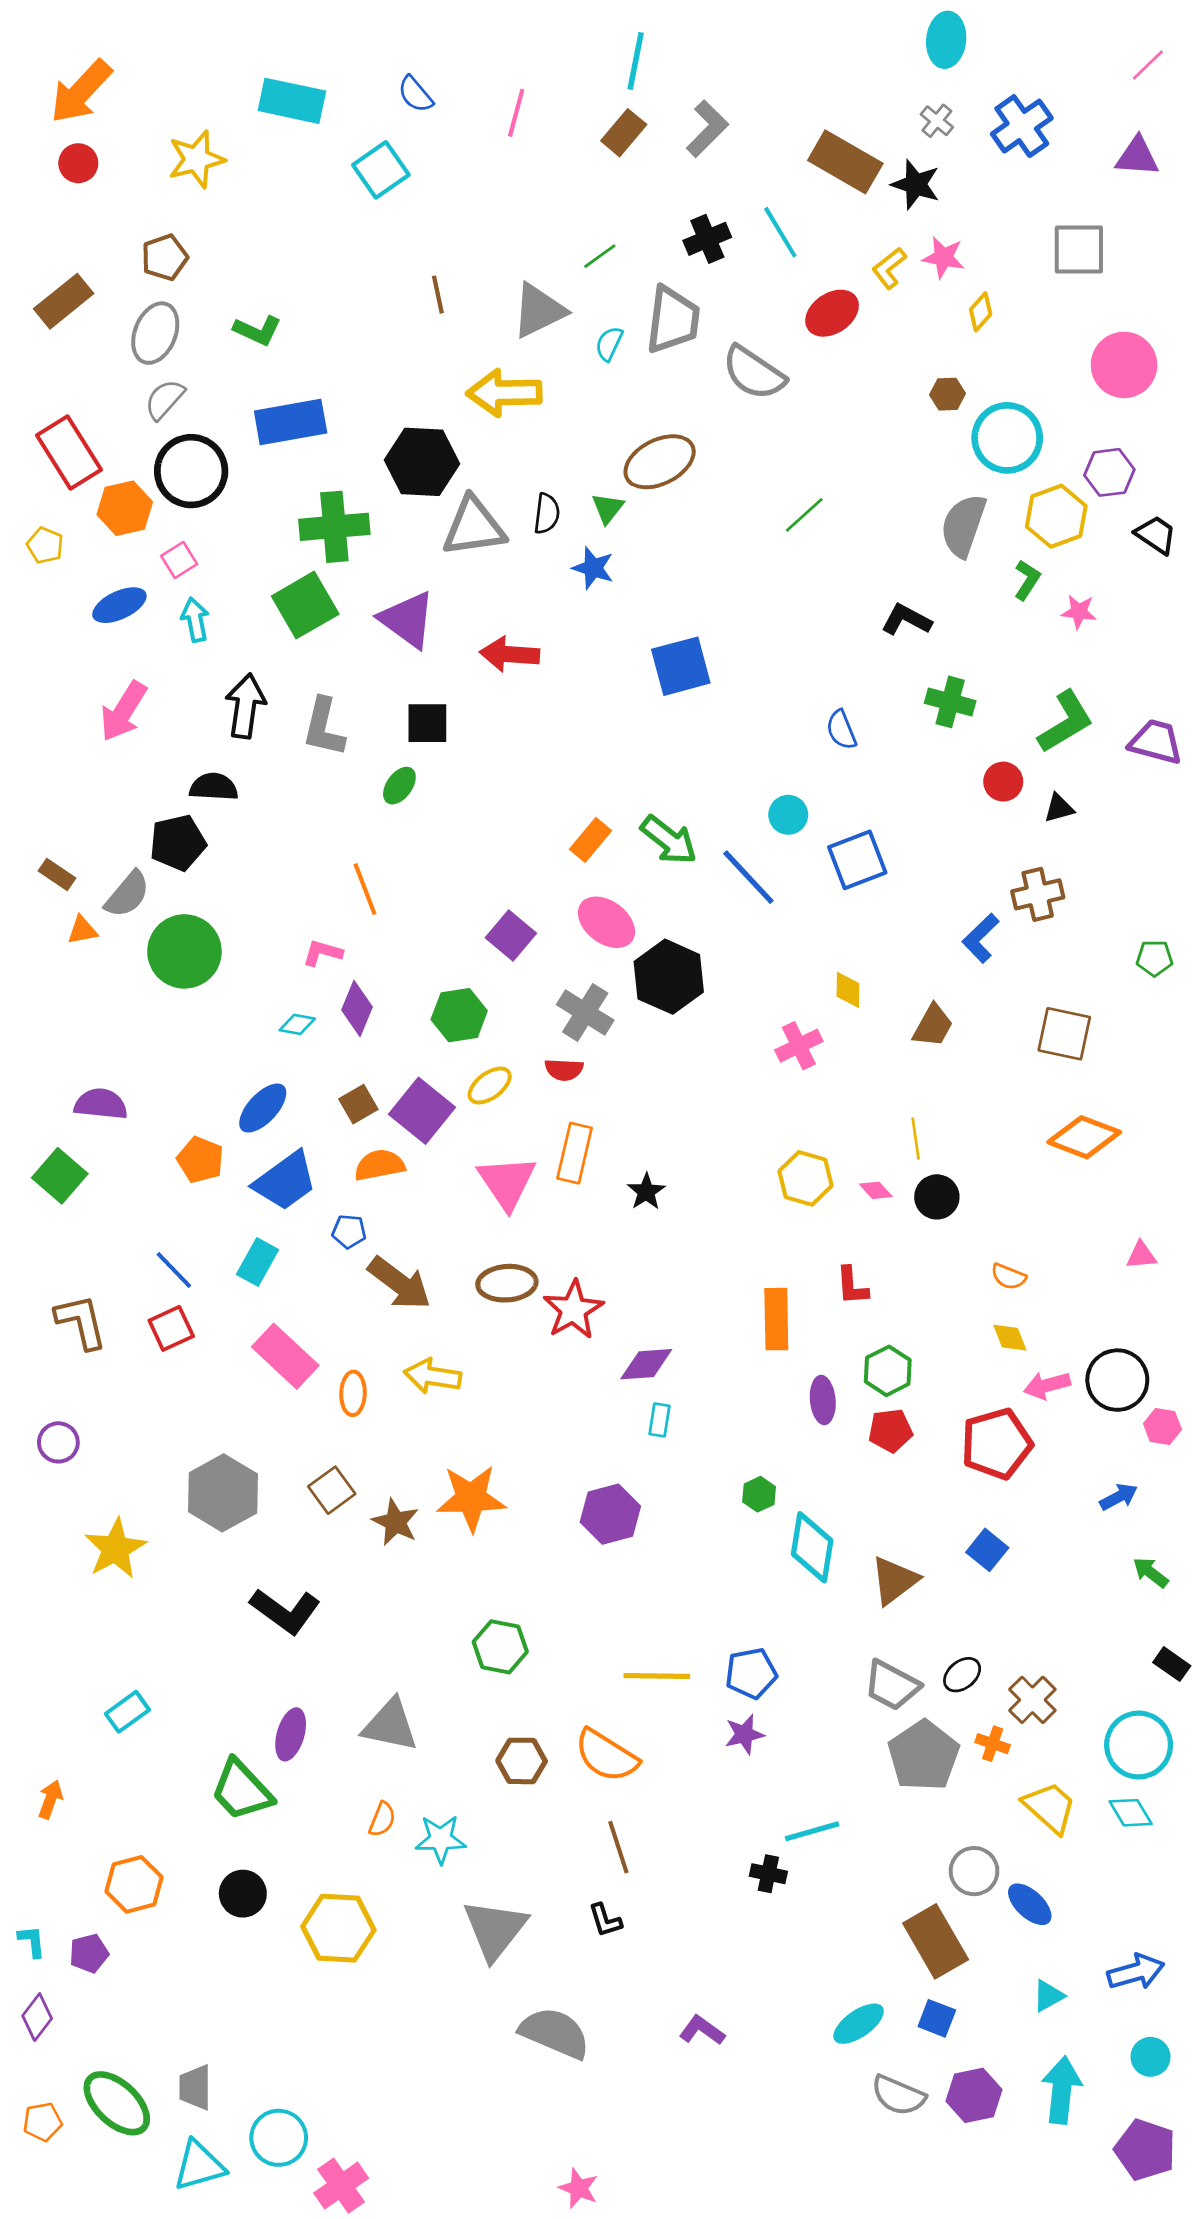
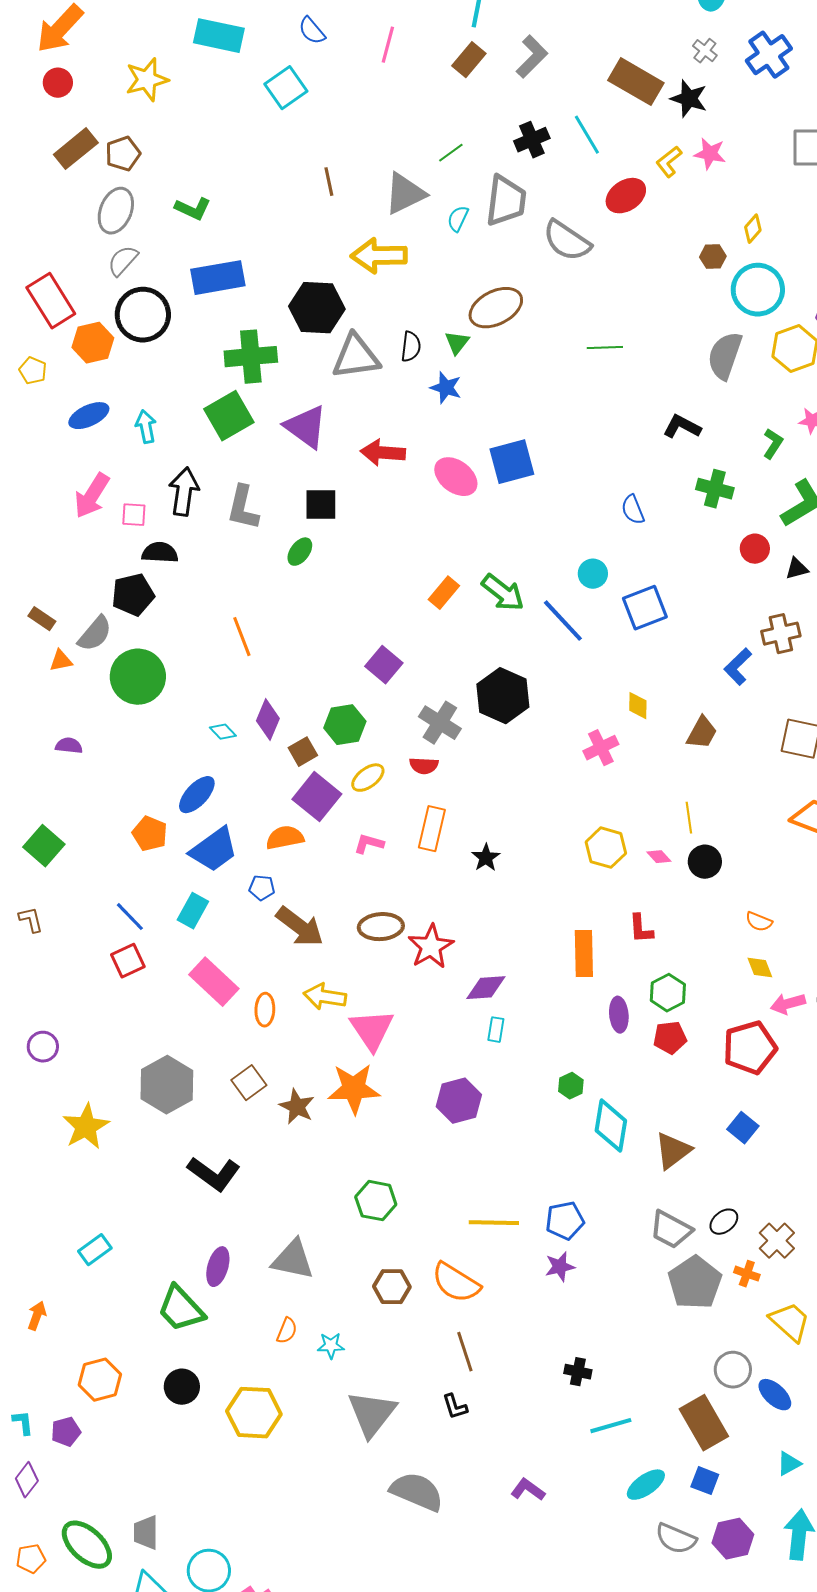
brown rectangle: (64, 301) -> (76, 149), moved
yellow diamond: (981, 312) -> (753, 229), moved
green line: (804, 515) -> (605, 348), turned 40
pink square: (179, 560) -> (134, 515), moved, turned 36
green L-shape: (1027, 580) -> (773, 444), moved
orange line: (365, 889) -> (242, 637), moved
pink ellipse: (606, 922) -> (456, 477), moved
pink L-shape: (322, 953) -> (369, 844), moved
cyan diamond: (297, 1024) -> (223, 732), turned 36
purple semicircle: (101, 1104) -> (69, 746), moved, size x0.7
brown square: (358, 1104) -> (303, 752), moved
pink triangle: (507, 1182) -> (372, 1030), moved
brown L-shape: (81, 1322) -> (31, 920), moved, size x0.6
cyan line: (812, 1831) -> (611, 1426), moved
cyan star: (441, 1839) -> (331, 1346), size x0.7

